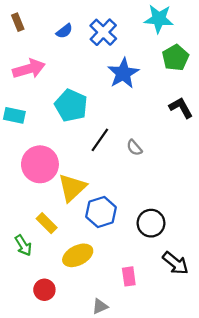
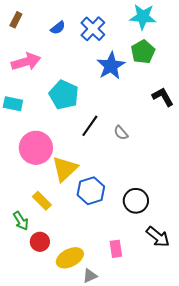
brown rectangle: (18, 22) -> (16, 20), turned 49
green pentagon: (175, 58) -> (143, 52), moved
yellow ellipse: (78, 255) -> (70, 258), moved
red circle: (44, 290) -> (40, 242), moved

